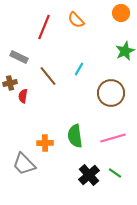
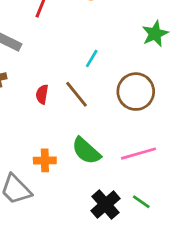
brown line: (48, 76) -> (77, 94), moved
red semicircle: (23, 96) -> (42, 94), moved
green semicircle: (75, 136) -> (86, 151), turned -40

